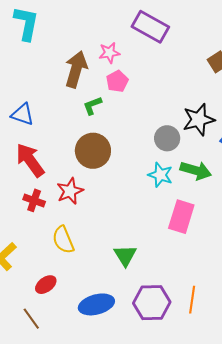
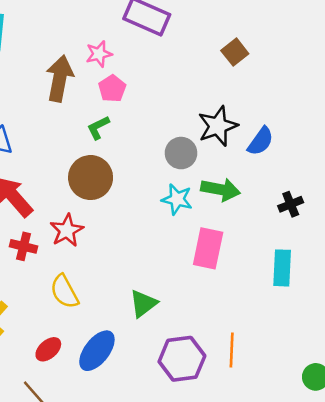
green L-shape: (92, 106) -> (98, 127), moved
green triangle: (125, 255) -> (143, 304), turned 30
blue ellipse: (96, 304) -> (97, 351), moved, turned -32

